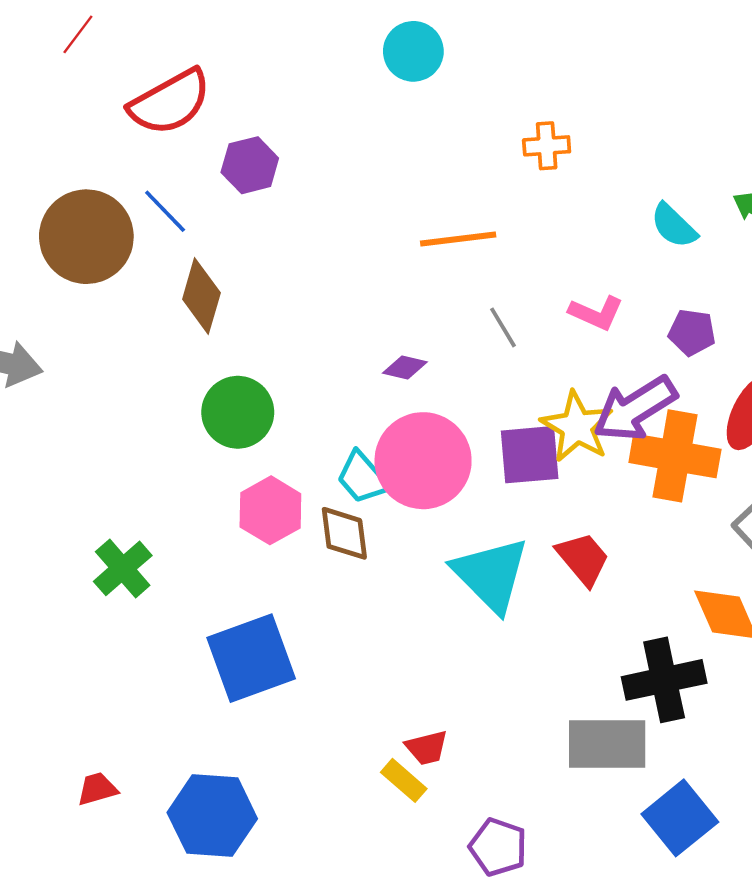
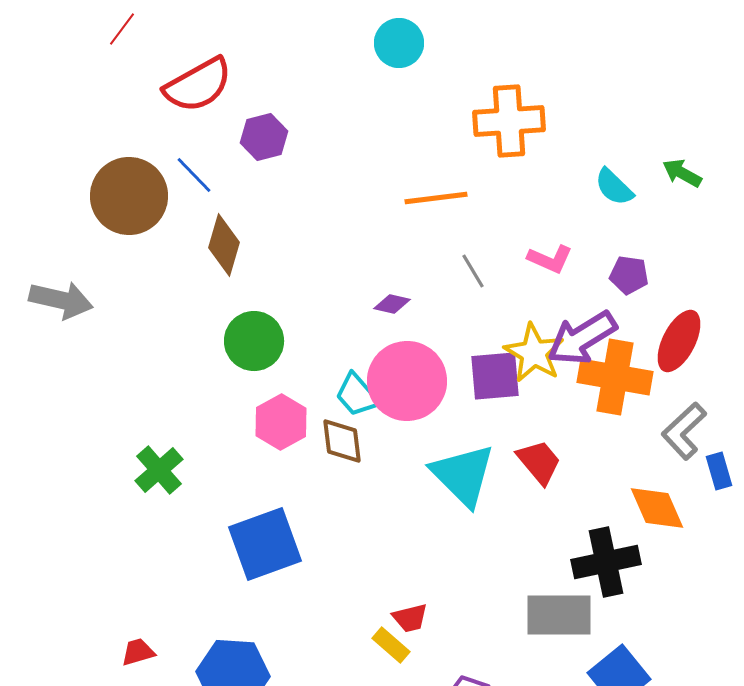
orange cross: (547, 146) -> (509, 121), size x1.8

